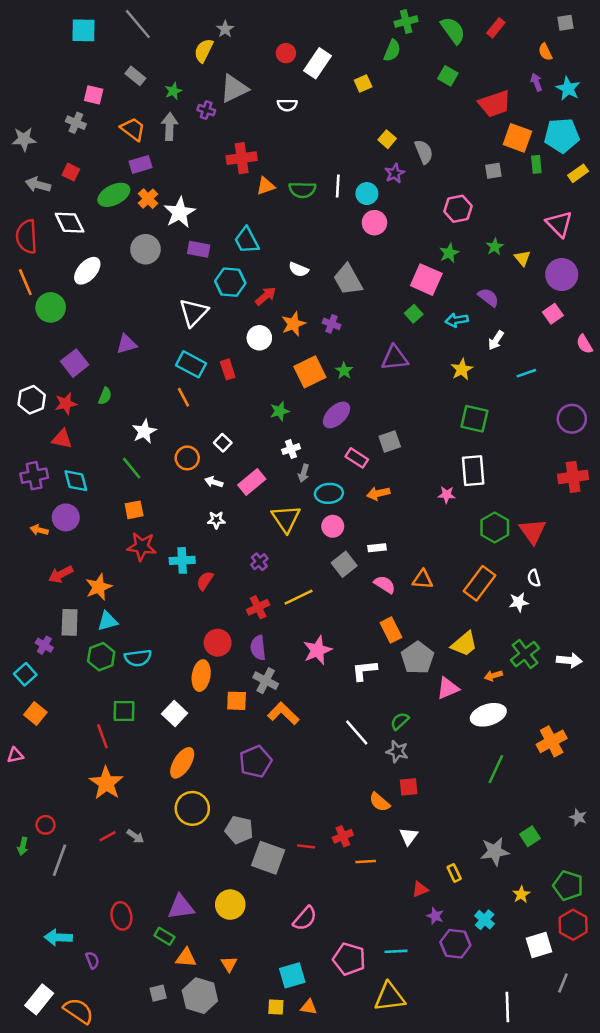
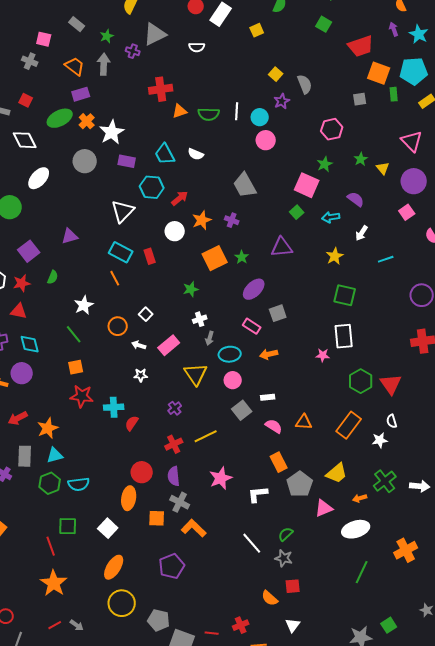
white semicircle: (299, 269) -> (196, 154), moved
purple ellipse: (337, 415) -> (254, 289), moved

